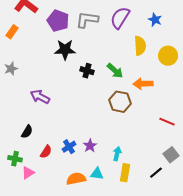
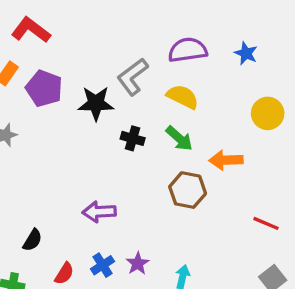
purple semicircle: (120, 18) -> (188, 50), turned 50
gray L-shape: (87, 20) -> (133, 77), moved, turned -45
purple pentagon: (58, 21) -> (44, 88), moved
yellow semicircle: (140, 46) -> (183, 97), moved, turned -60
purple arrow: (40, 97) -> (99, 212), moved, turned -30

